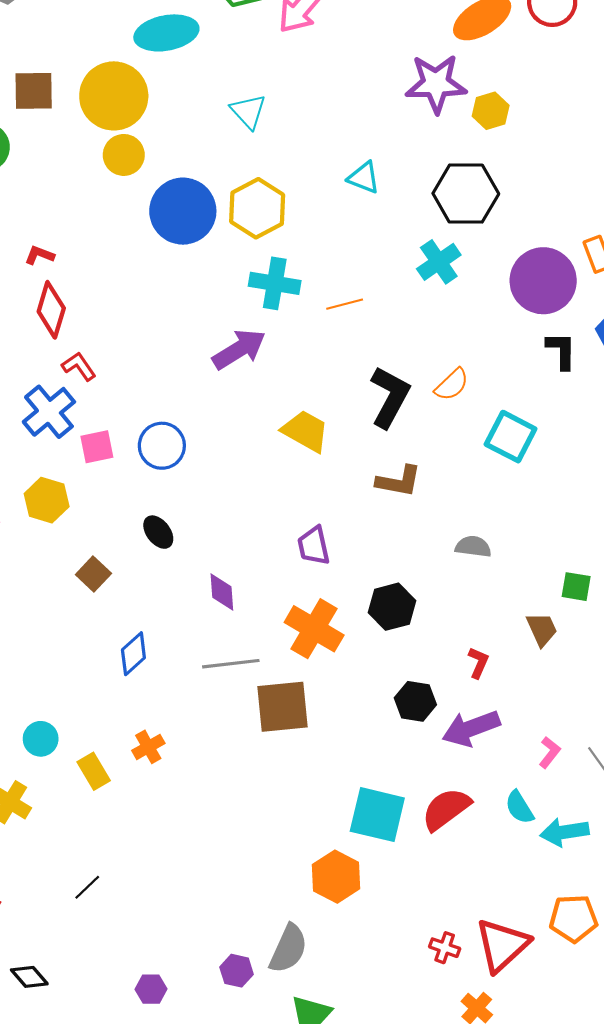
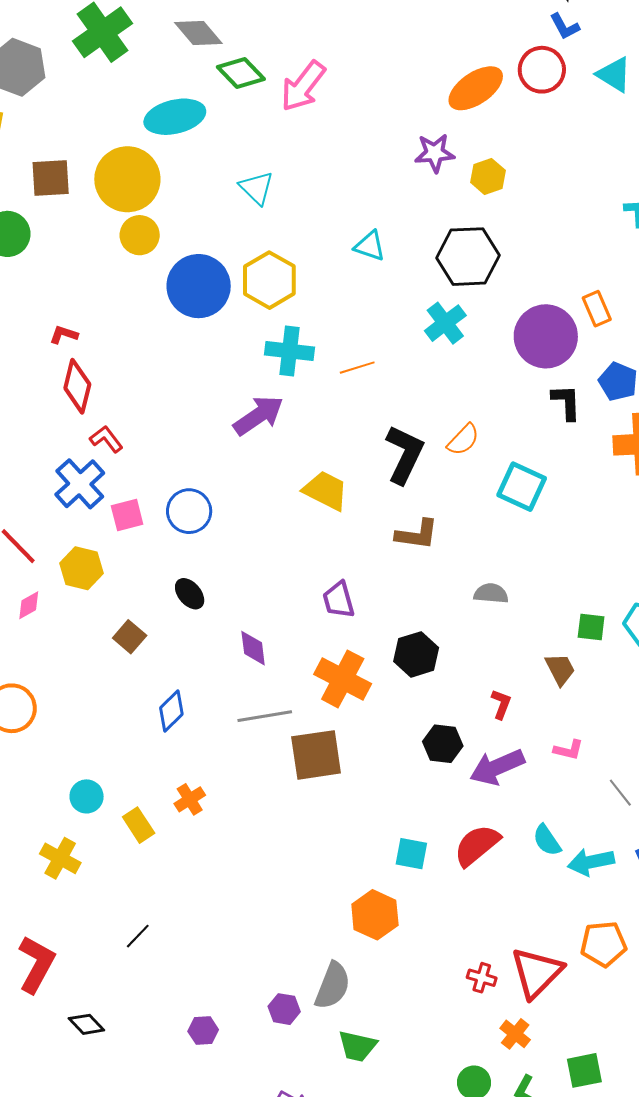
purple star: (436, 84) -> (435, 153), size x0.7
pink L-shape: (550, 752) -> (568, 750), moved, turned 68
cyan square: (377, 815) -> (411, 854), size x0.6

